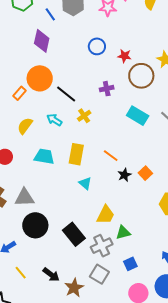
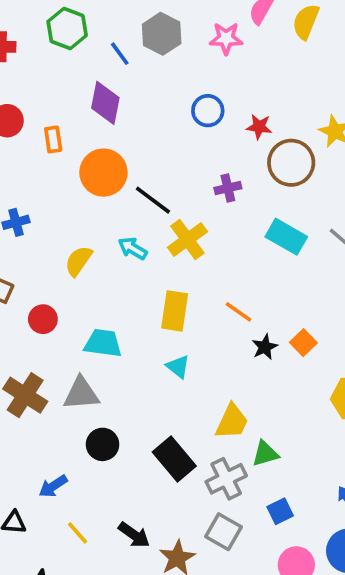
orange rectangle: (20, 93) -> (53, 139), moved, turned -48
yellow cross: (84, 116) -> (187, 240), size x1.5
cyan trapezoid: (44, 157) -> (103, 343), moved
cyan triangle: (85, 183) -> (178, 367), moved
black circle: (35, 225) -> (103, 444), size x0.7

